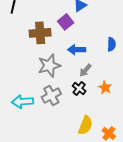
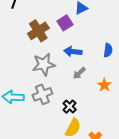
brown cross: (40, 33) -> (38, 31), turned -35
black cross: (79, 88) -> (70, 107), moved
orange star: (105, 88) -> (104, 85), moved

